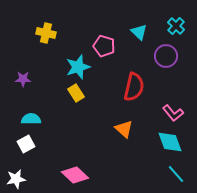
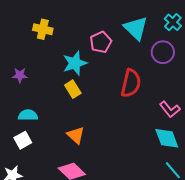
cyan triangle: (139, 32) -> (136, 28), size x1.5
pink pentagon: (104, 46) -> (101, 42), turned 30
orange triangle: (124, 129) -> (76, 135), moved

